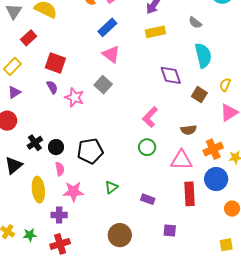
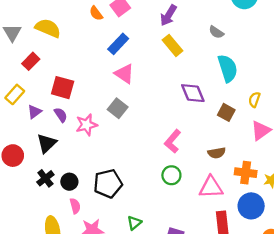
yellow rectangle: (155, 32) -> (172, 45), turned 66
purple triangle: (14, 92) -> (34, 112), moved
pink star: (74, 97) -> (86, 125), turned -30
orange cross: (213, 149) -> (246, 173), turned 36
black triangle: (14, 165) -> (47, 143), moved

